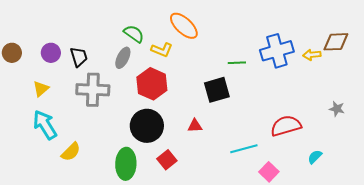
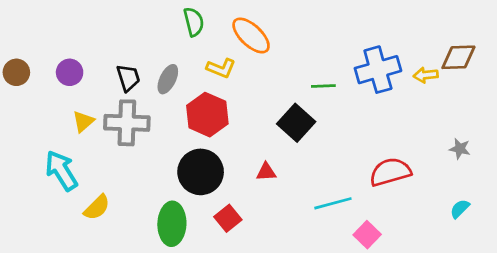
green semicircle: (134, 34) -> (194, 22), moved, turned 40
black trapezoid: (79, 57) -> (128, 78), moved
yellow triangle: (41, 89) -> (83, 121), moved
black square: (217, 90) -> (296, 123), turned -32
cyan semicircle: (315, 157) -> (460, 209), moved

